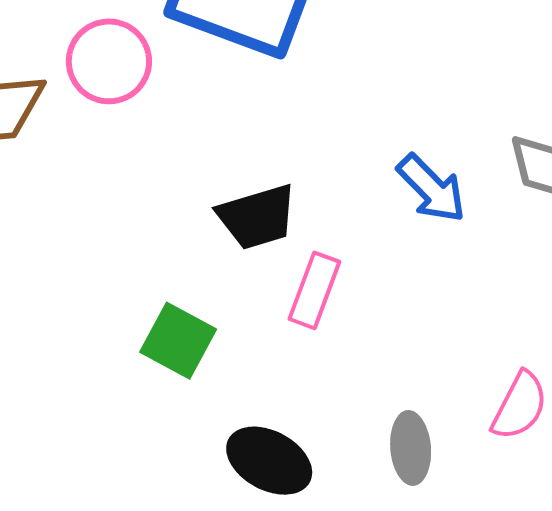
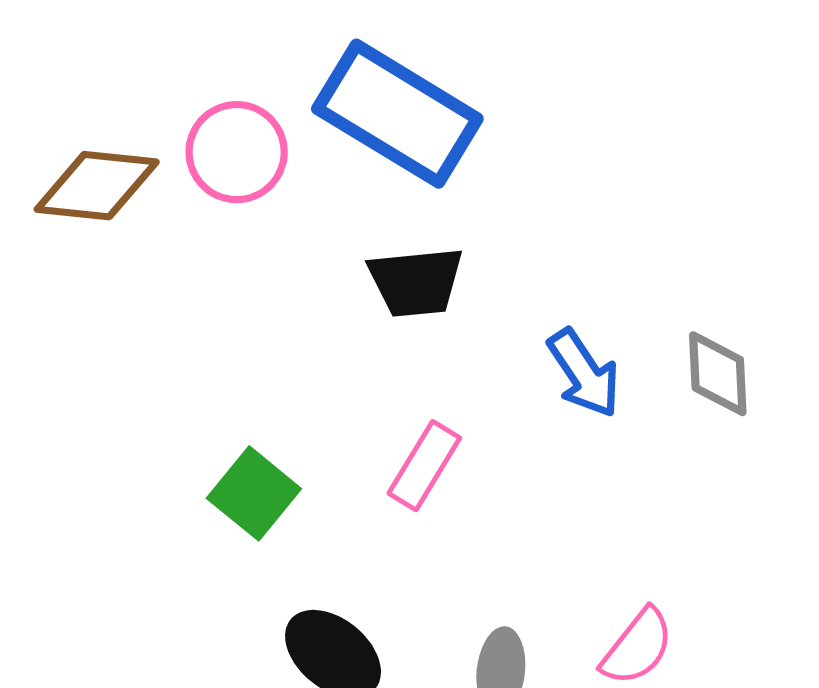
black trapezoid: (257, 217) -> (416, 282), moved

